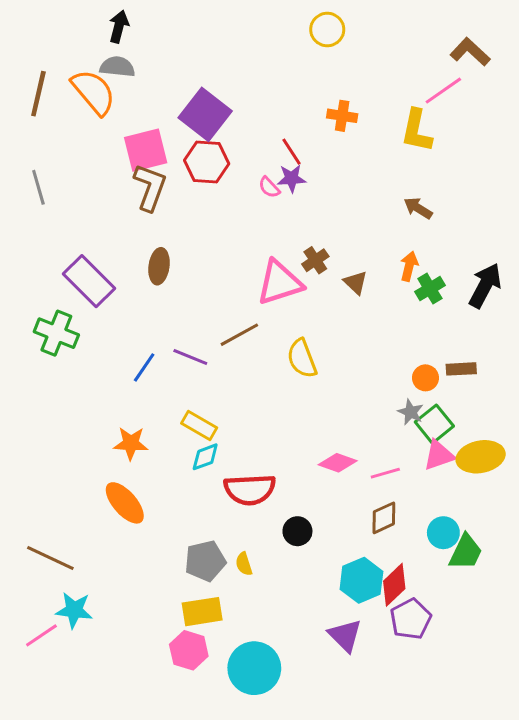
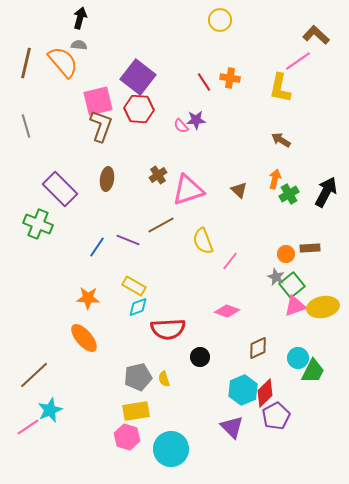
gray semicircle: (117, 67) -> (79, 45), size x0.7
red line: (292, 152) -> (204, 82), moved
brown cross: (315, 260) -> (158, 175), moved
pink line: (385, 473) -> (230, 261), moved, turned -36
brown line: (50, 558) -> (34, 375), turned -68
cyan star: (74, 610) -> (50, 410), turned -30

